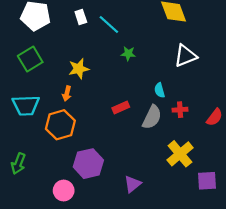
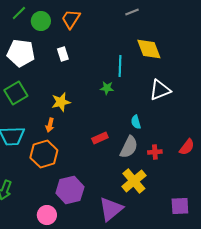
cyan line: (109, 25) -> (120, 66), moved, turned 50
red cross: (180, 110) -> (155, 152), moved
yellow cross: (180, 154) -> (134, 181), moved
purple triangle: (133, 184) -> (111, 209), size x1.5

